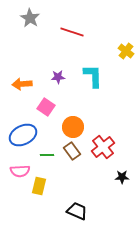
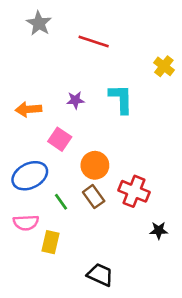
red cross: (103, 147) -> (134, 191), turned -30
green line: (47, 155) -> (61, 202), turned 56

